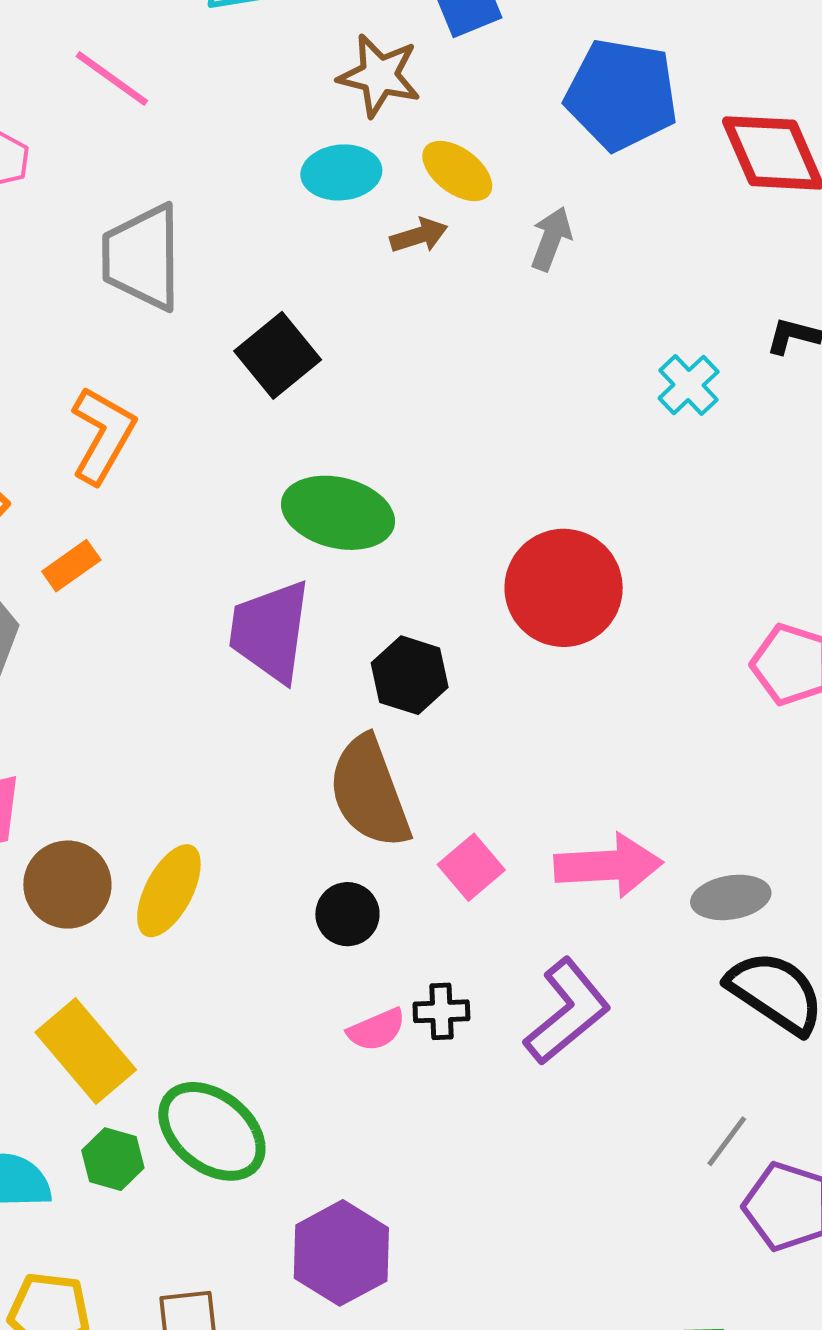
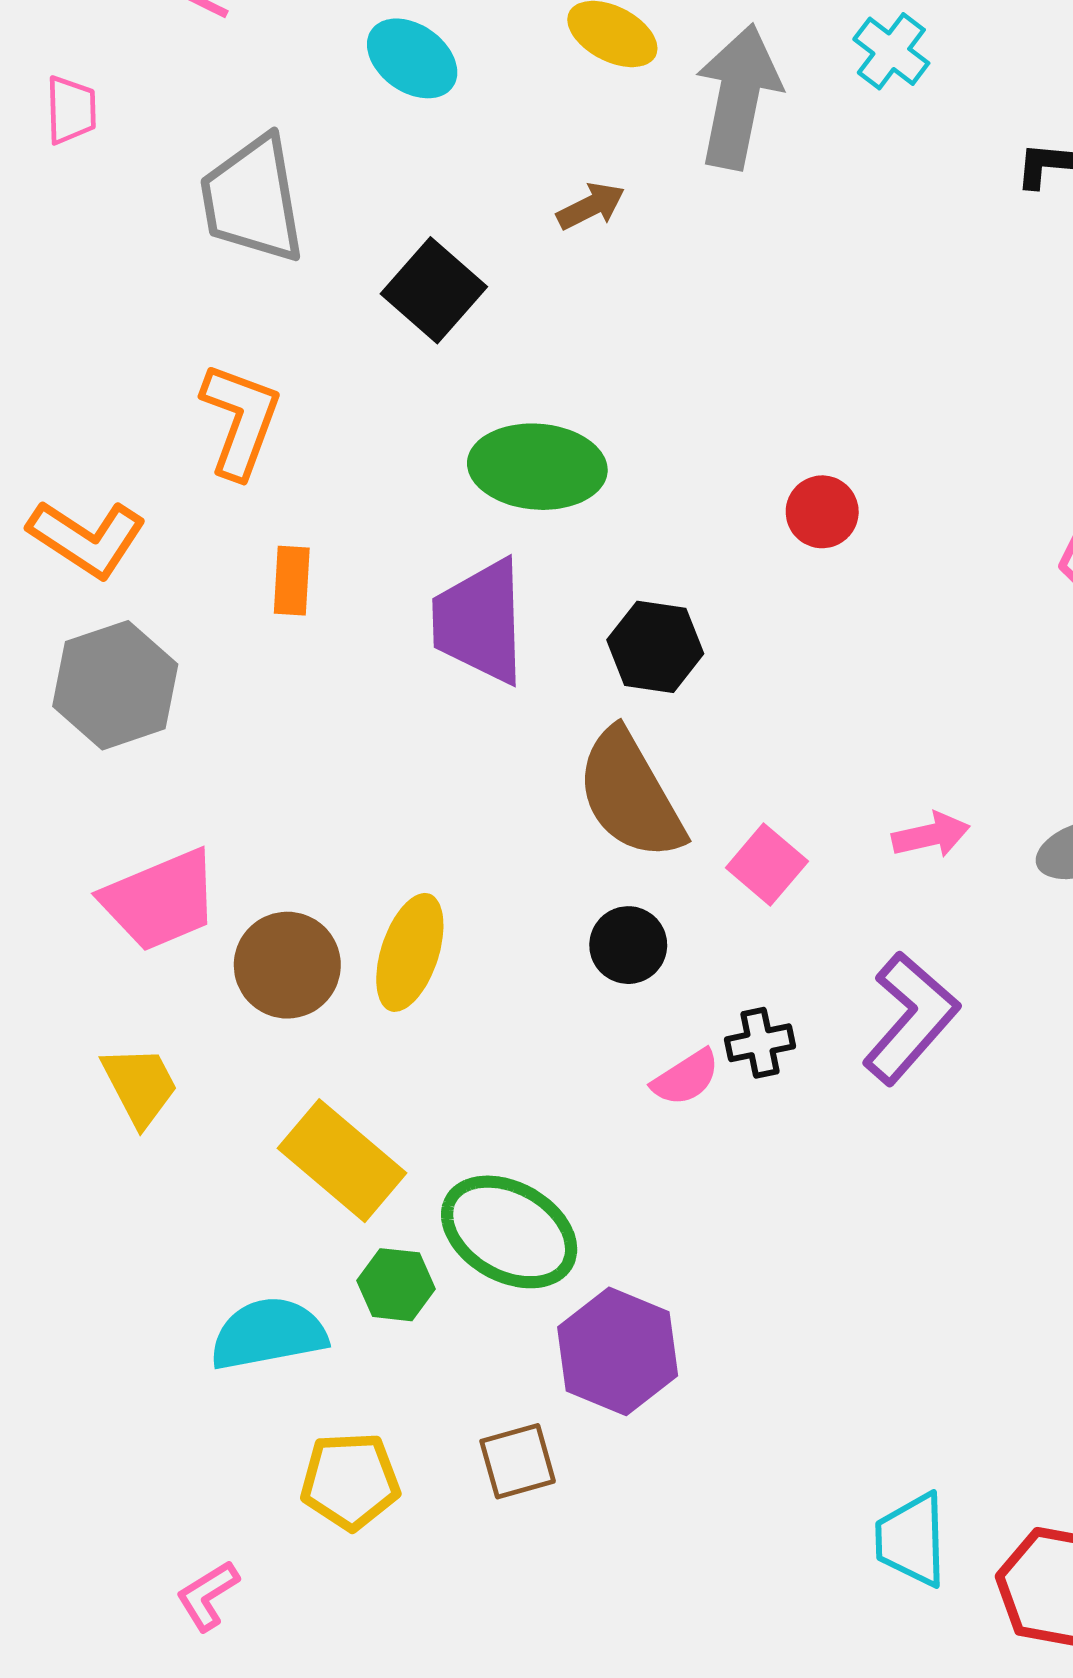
cyan ellipse: (341, 172) -> (412, 58), moved, turned 50
brown arrow: (419, 235) -> (591, 206), moved
gray arrow: (551, 239) -> (738, 97), size x1.8
cyan cross: (689, 385) -> (891, 51), moved
orange rectangle: (71, 566) -> (292, 581), moved, turned -42
red circle: (564, 588) -> (822, 512), size x0.5
pink arrow: (608, 865) -> (931, 835), size x0.6
purple hexagon: (341, 1253) -> (618, 1351), moved

